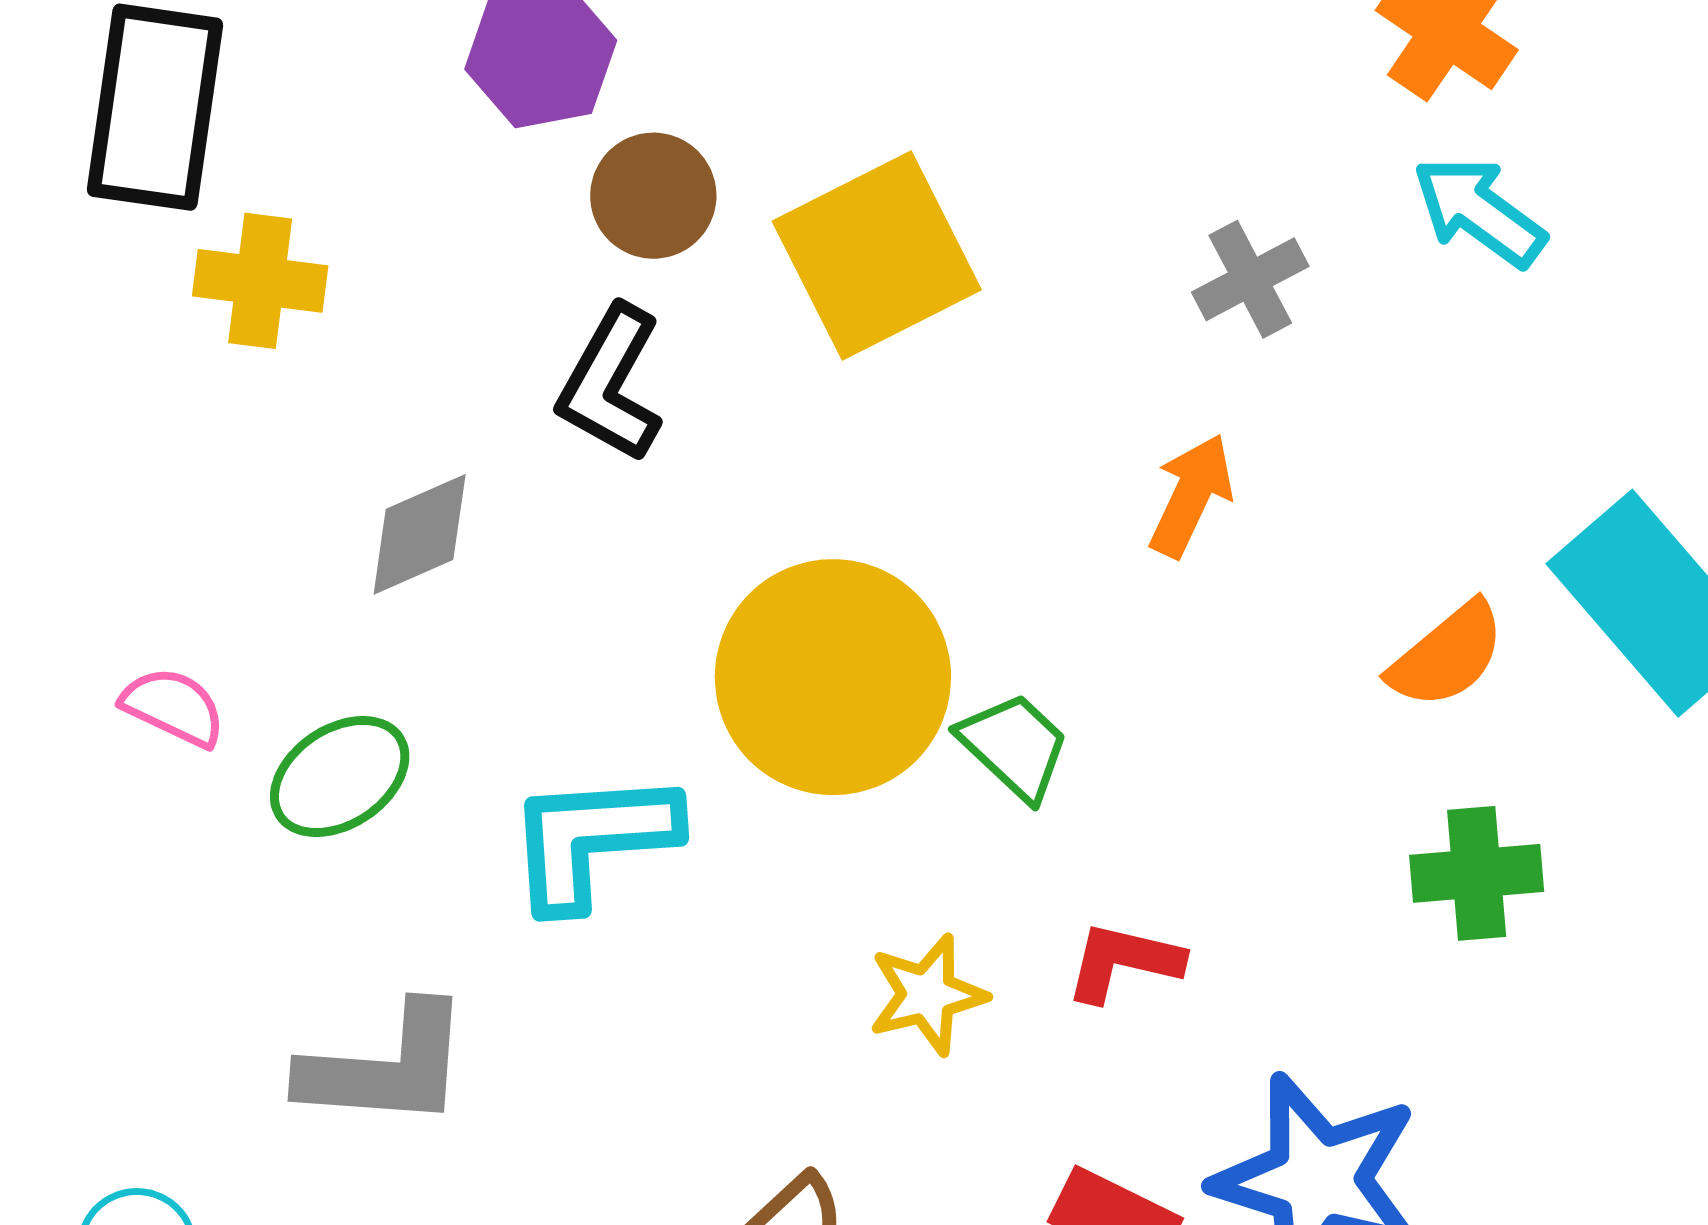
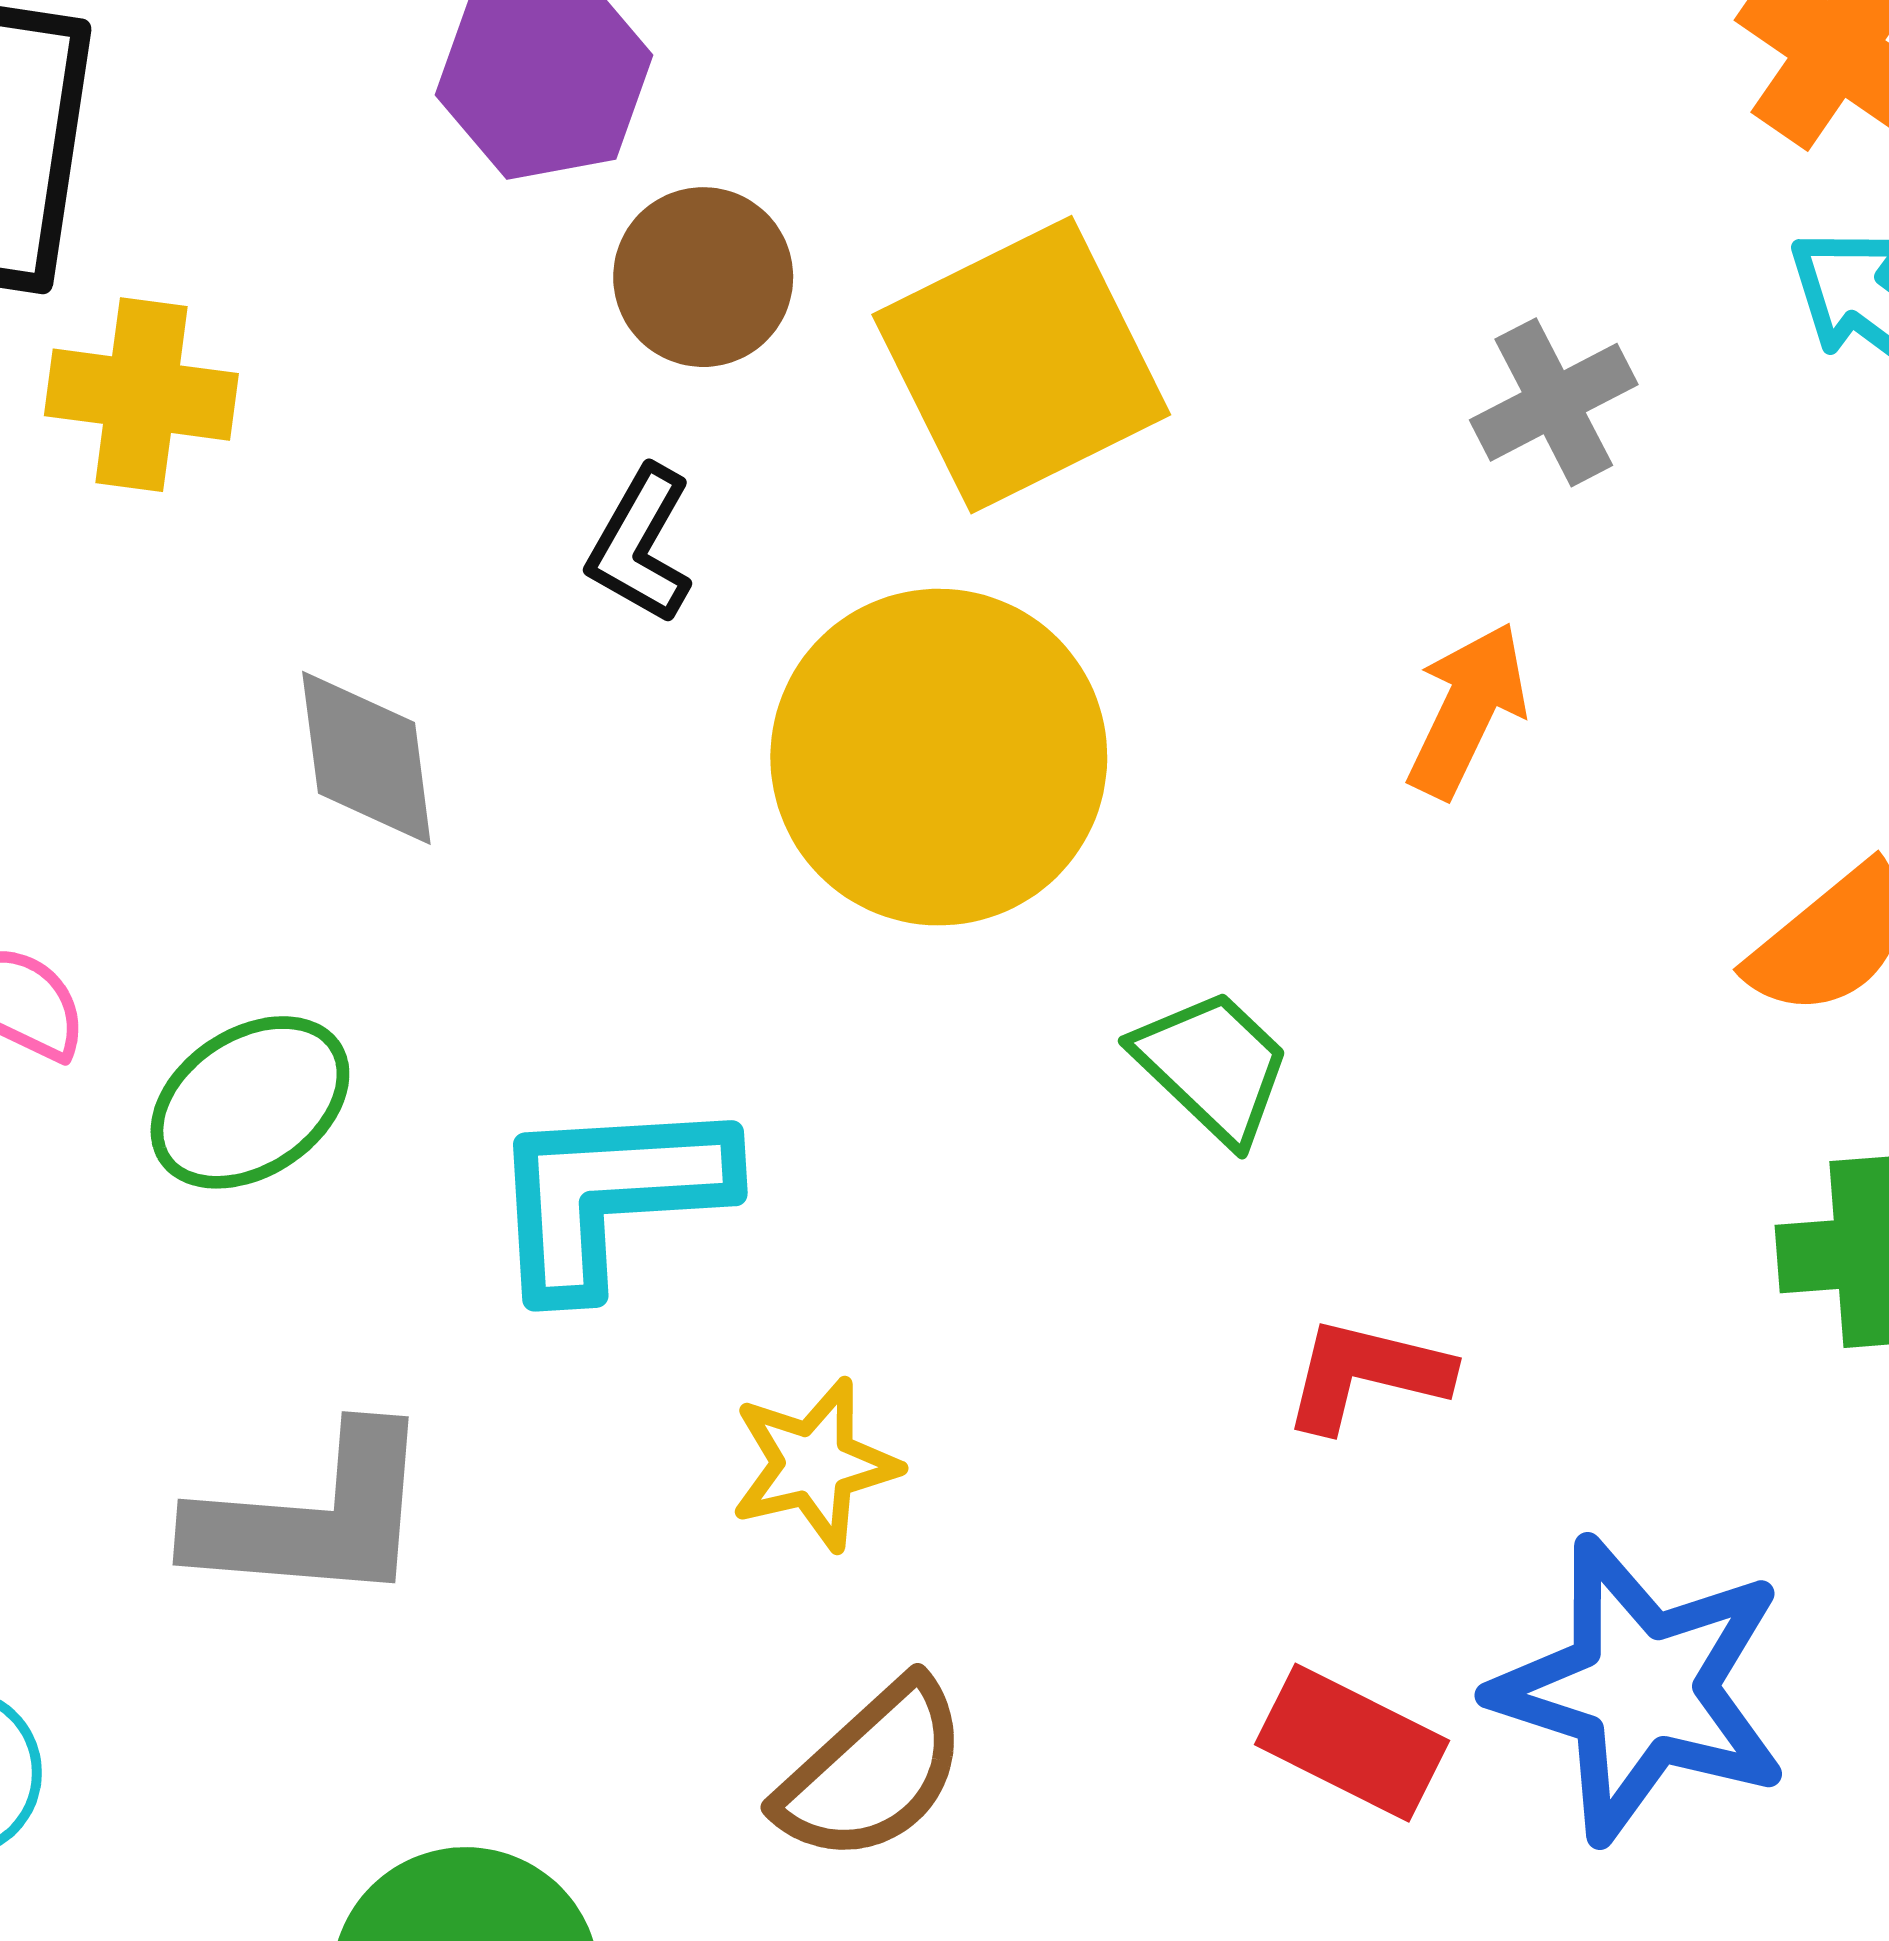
black L-shape: (611, 384) -> (641, 545), size x0.7
gray diamond: (420, 534) -> (366, 758), turned -74
yellow circle: (833, 677) -> (939, 757), moved
yellow star: (927, 995) -> (814, 1464), moved

